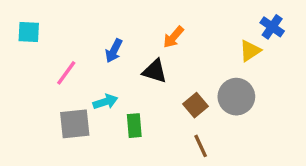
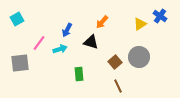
cyan square: (29, 32) -> (17, 19), turned -32
yellow triangle: (250, 51) -> (140, 24), moved
cyan arrow: (105, 102) -> (60, 49), moved
gray square: (75, 124) -> (20, 63), moved

